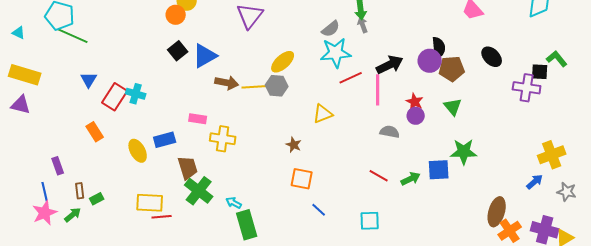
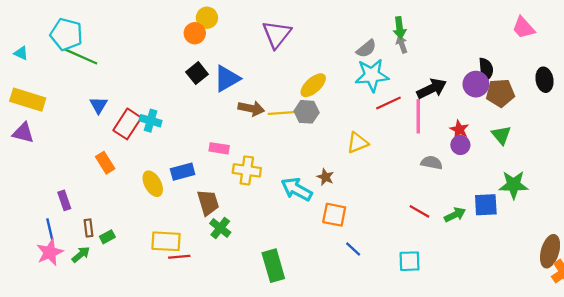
black ellipse: (492, 57) -> (544, 80), turned 35
green cross: (199, 191) -> (220, 228), size x0.7
cyan arrow: (234, 203) -> (297, 189), moved, size x1.8

